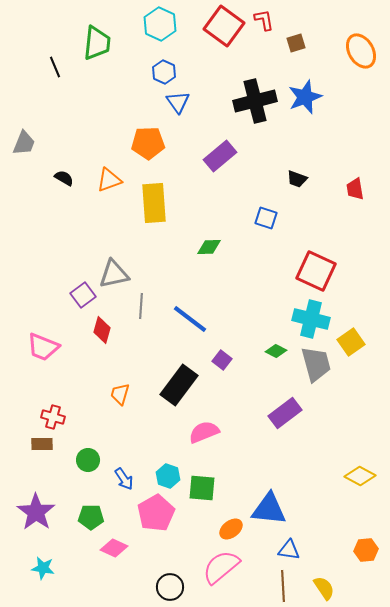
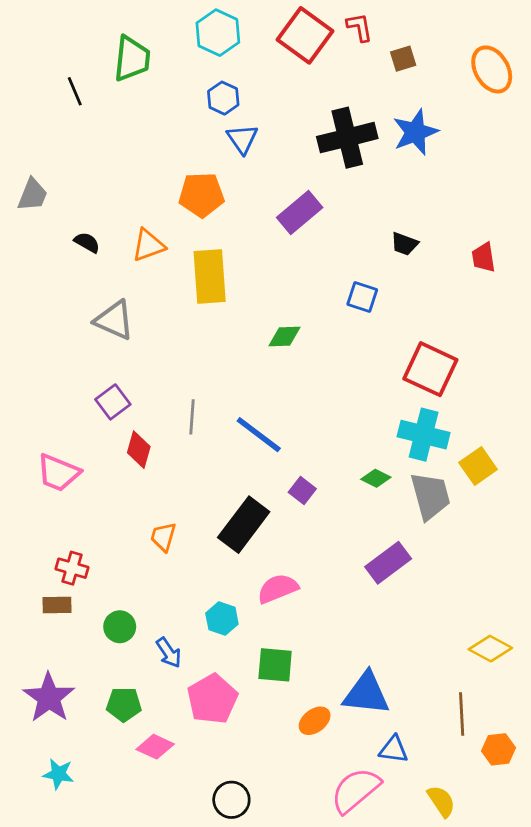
gray triangle: (114, 274) -> (114, 320), moved, turned 36
cyan hexagon: (168, 476) -> (222, 619), moved
pink semicircle: (221, 567) -> (355, 790), moved
brown line: (283, 586) -> (462, 714), moved

